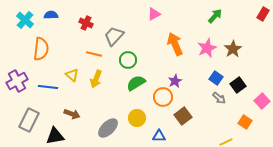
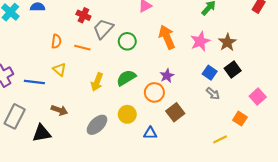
red cross: (86, 23) -> (83, 15), moved
orange semicircle: (41, 49) -> (56, 41), moved, size x0.6
green circle: (128, 60) -> (127, 41), moved
yellow arrow: (96, 79) -> (97, 82), moved
black square: (238, 85) -> (233, 69), moved

